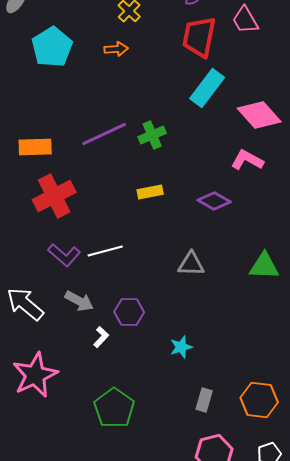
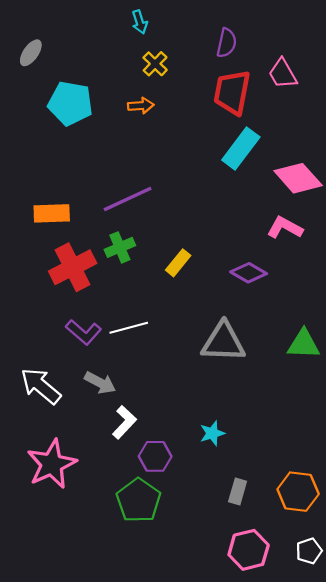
cyan pentagon: (52, 47) -> (70, 103), turned -30
green cross: (152, 135) -> (120, 247), moved
yellow rectangle: (150, 192) -> (178, 263), turned -40
gray triangle: (191, 264) -> (223, 342), size x1.5
purple hexagon: (129, 312) -> (155, 456), moved
white L-shape: (101, 337) -> (124, 422), size x1.4

